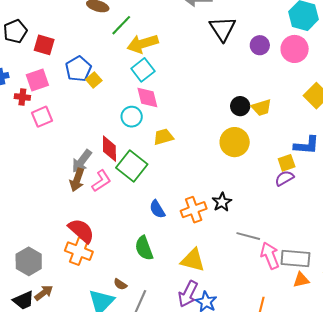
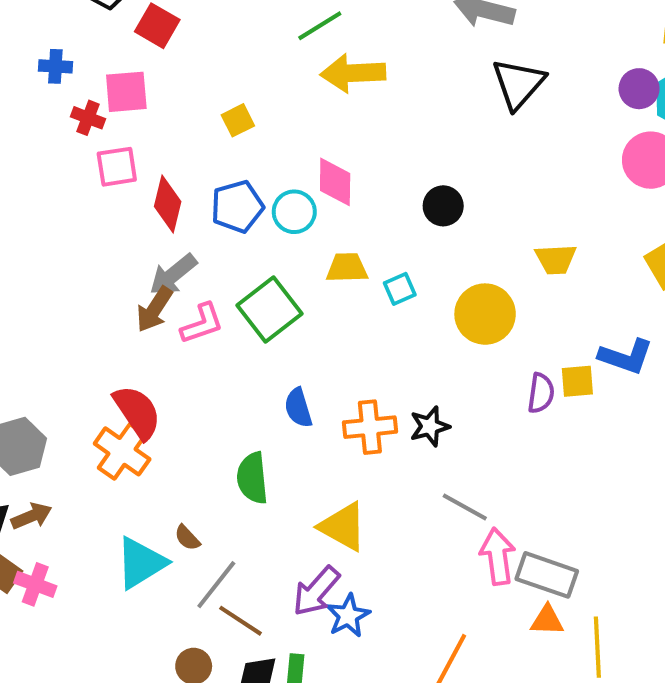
purple circle: (260, 45) -> (639, 89), moved
blue pentagon: (78, 69) -> (237, 207), moved
cyan square: (143, 70) -> (400, 289), moved, size x0.7
black circle: (240, 106) -> (443, 206), moved
red diamond: (109, 149) -> (168, 204), moved
purple semicircle: (284, 178) -> (541, 393), moved, turned 114

